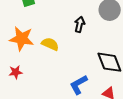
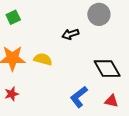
black arrow: (80, 24) -> (70, 34), turned -112

